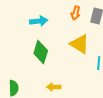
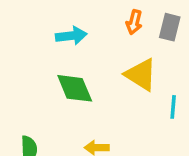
green diamond: (41, 52) -> (75, 88), turned -40

